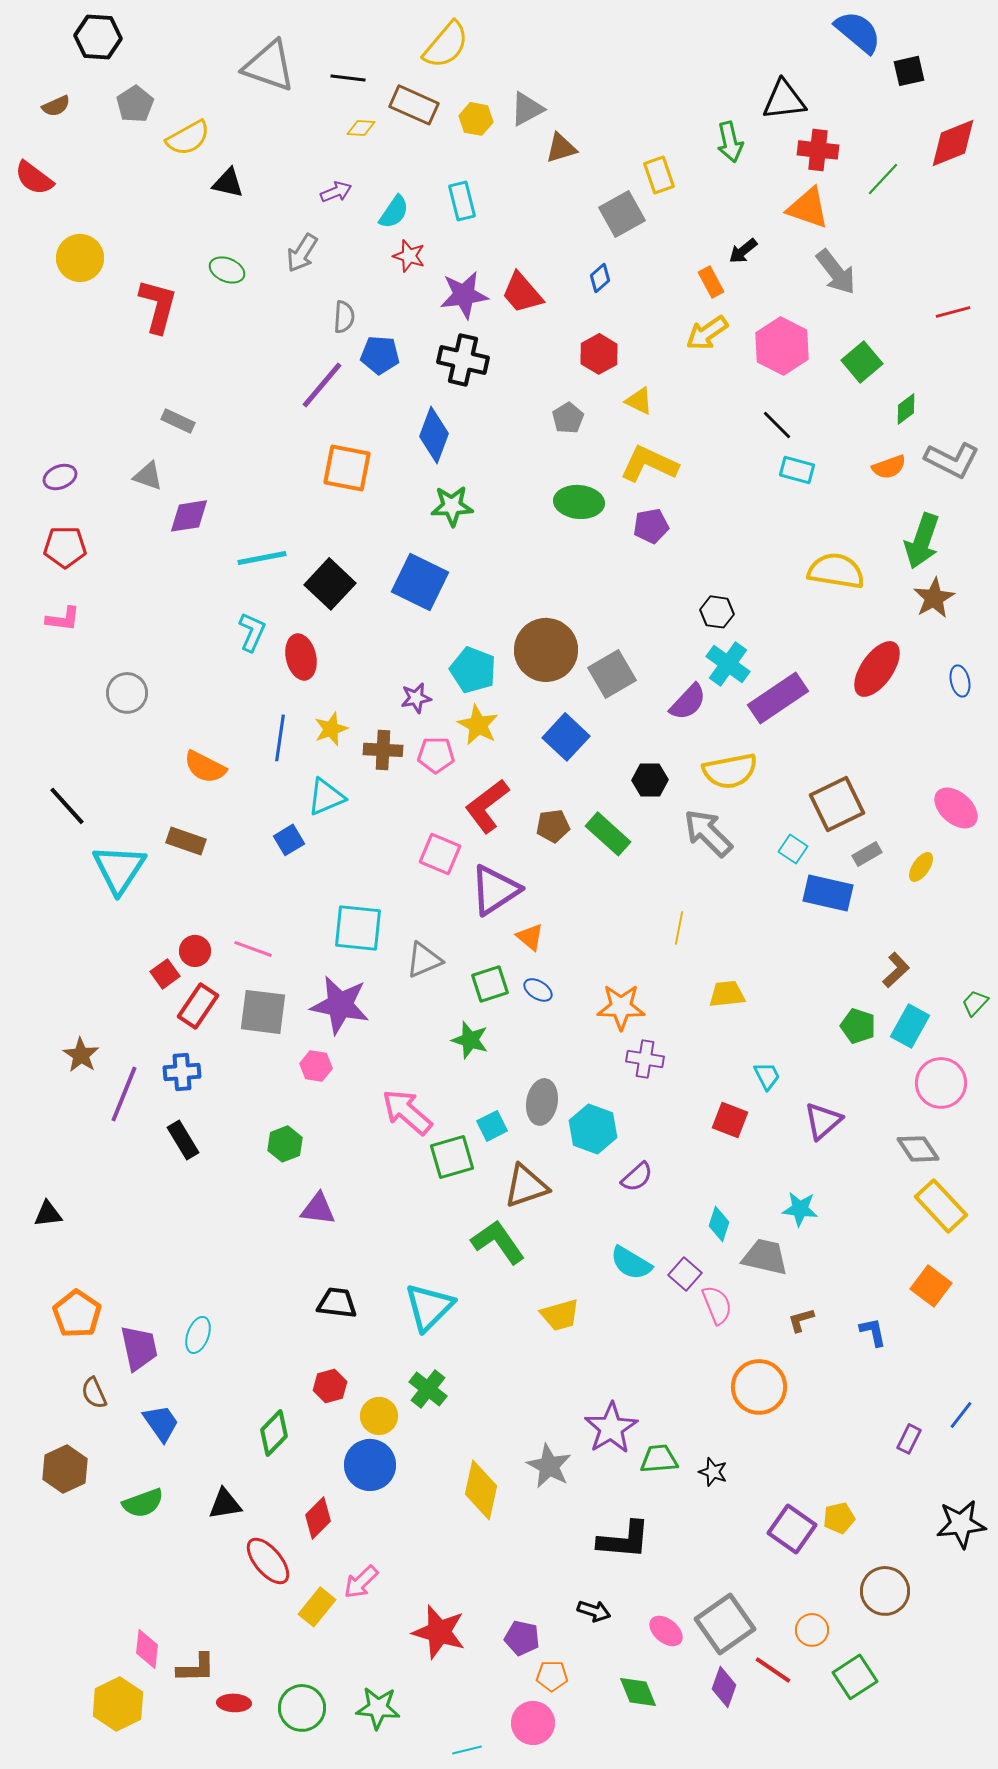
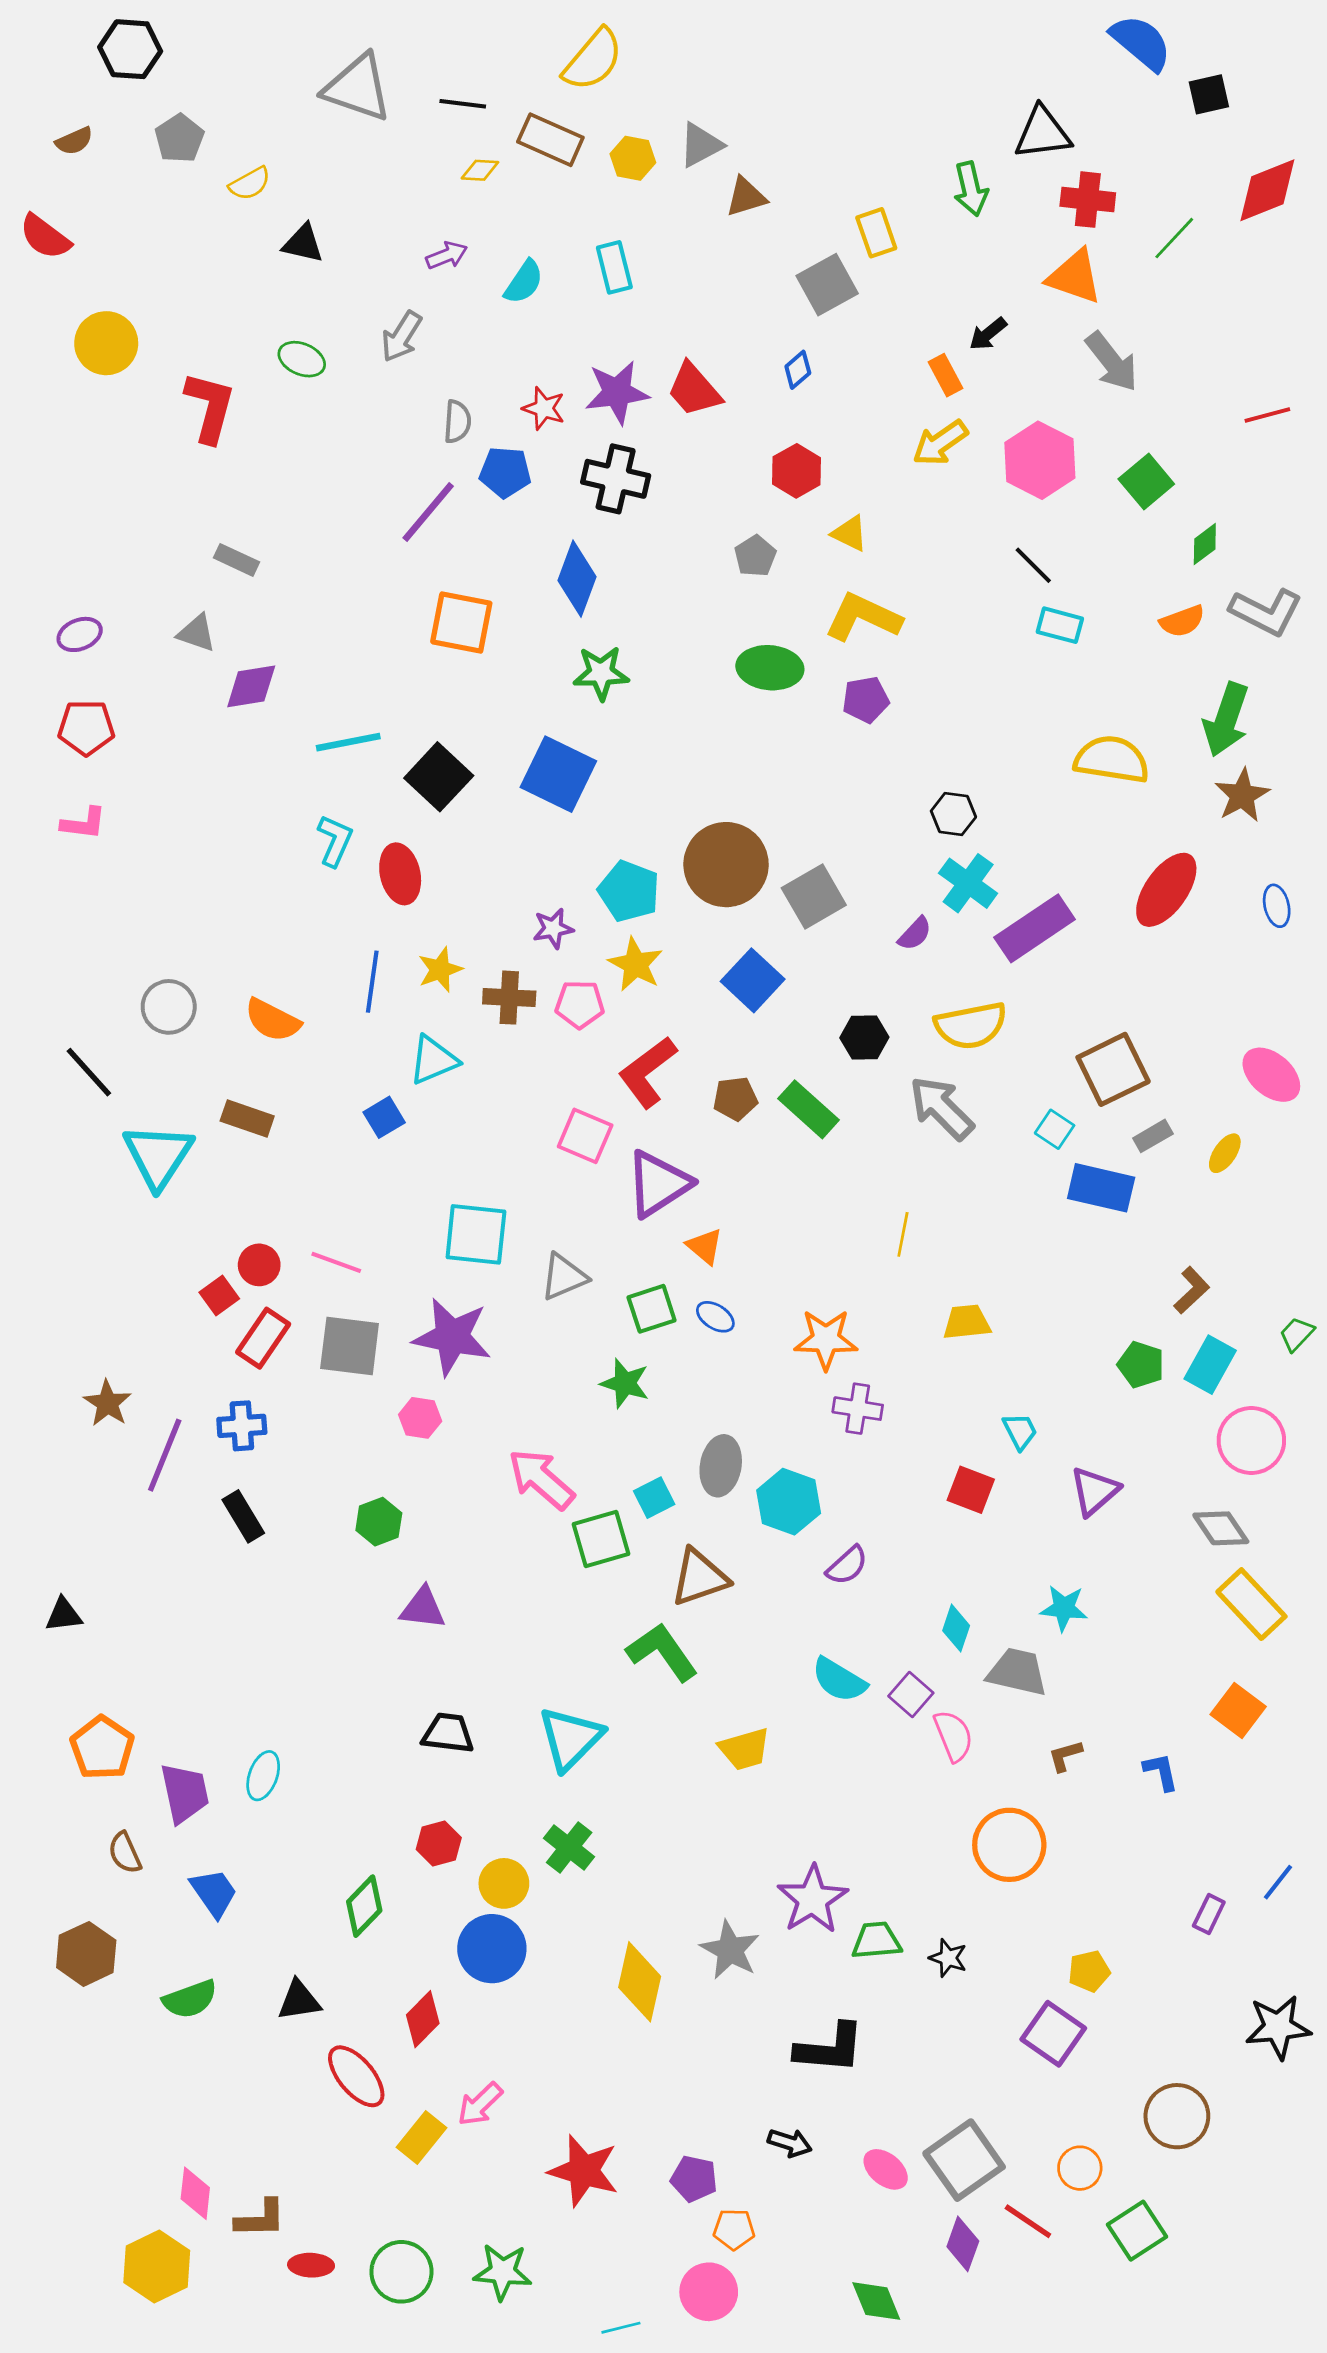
yellow semicircle: (188, 138) -> (250, 184), size x0.7
red star: (409, 256) -> (544, 408), moved
gray circle: (127, 693) -> (169, 1007), moved
purple semicircle: (688, 702) -> (915, 934), size x0.7
yellow pentagon: (839, 1518) -> (1089, 1971), moved
green diamond: (638, 1692) -> (876, 2301), moved

